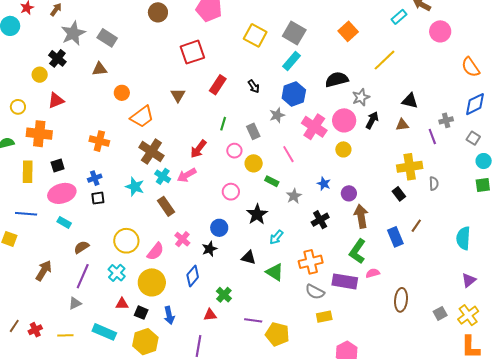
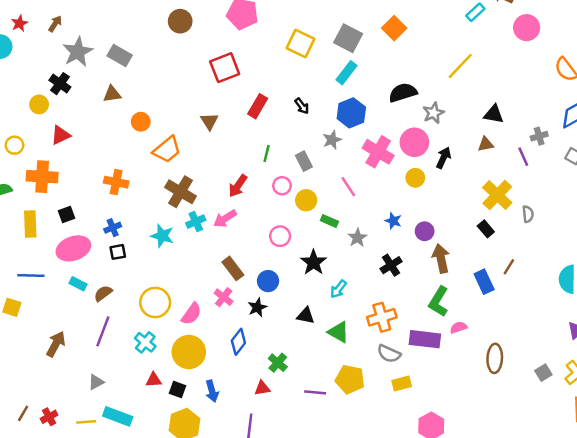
orange square: (348, 31) -> (394, 28), moved
black arrow: (372, 120) -> (444, 158), moved
yellow cross: (410, 167) -> (497, 195), turned -35
cyan cross: (163, 176) -> (196, 222), turned 35
brown rectangle: (166, 206) -> (233, 268), moved
brown semicircle: (81, 247) -> (103, 293), moved
purple line: (83, 276) -> (103, 331), moved
cyan rectangle: (104, 332) -> (118, 416), moved
yellow pentagon: (277, 334) -> (350, 379), moved

